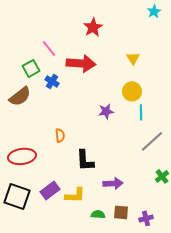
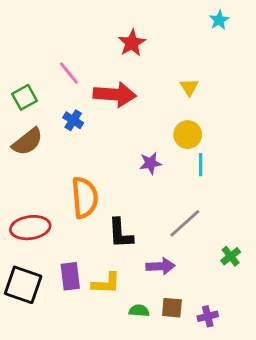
green square: (31, 68) -> (25, 97), moved
orange semicircle: (60, 135) -> (85, 198), size x2.0
gray line: (152, 141) -> (185, 223), moved
purple rectangle: (50, 190) -> (70, 276), turned -60

